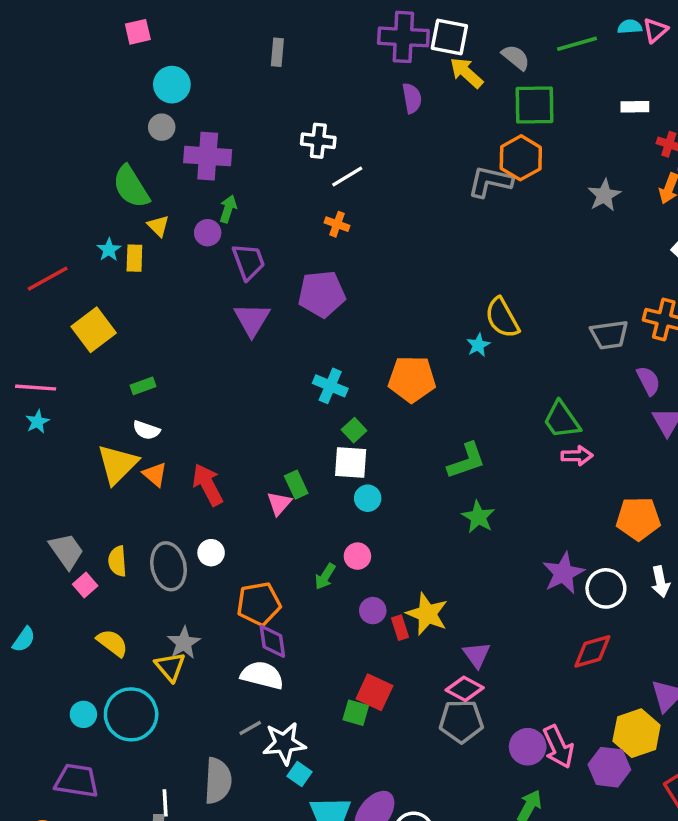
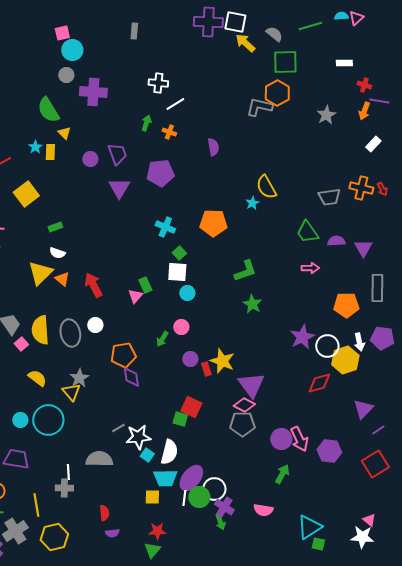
pink square: (138, 32) -> (62, 33), moved
purple semicircle: (412, 98) -> (213, 147), moved
green arrow: (228, 209) -> (146, 123), moved
purple circle: (208, 233) -> (90, 159), moved
purple semicircle: (648, 381) -> (336, 241), moved, turned -66
green trapezoid: (562, 420) -> (307, 232), moved
yellow semicircle: (117, 561) -> (40, 330), size x1.6
purple triangle: (477, 655) -> (251, 385), size x1.6
white semicircle: (262, 675) -> (169, 452), moved, turned 90
yellow hexagon: (637, 733) -> (345, 360), moved
gray semicircle: (218, 781) -> (99, 459), turned -92

